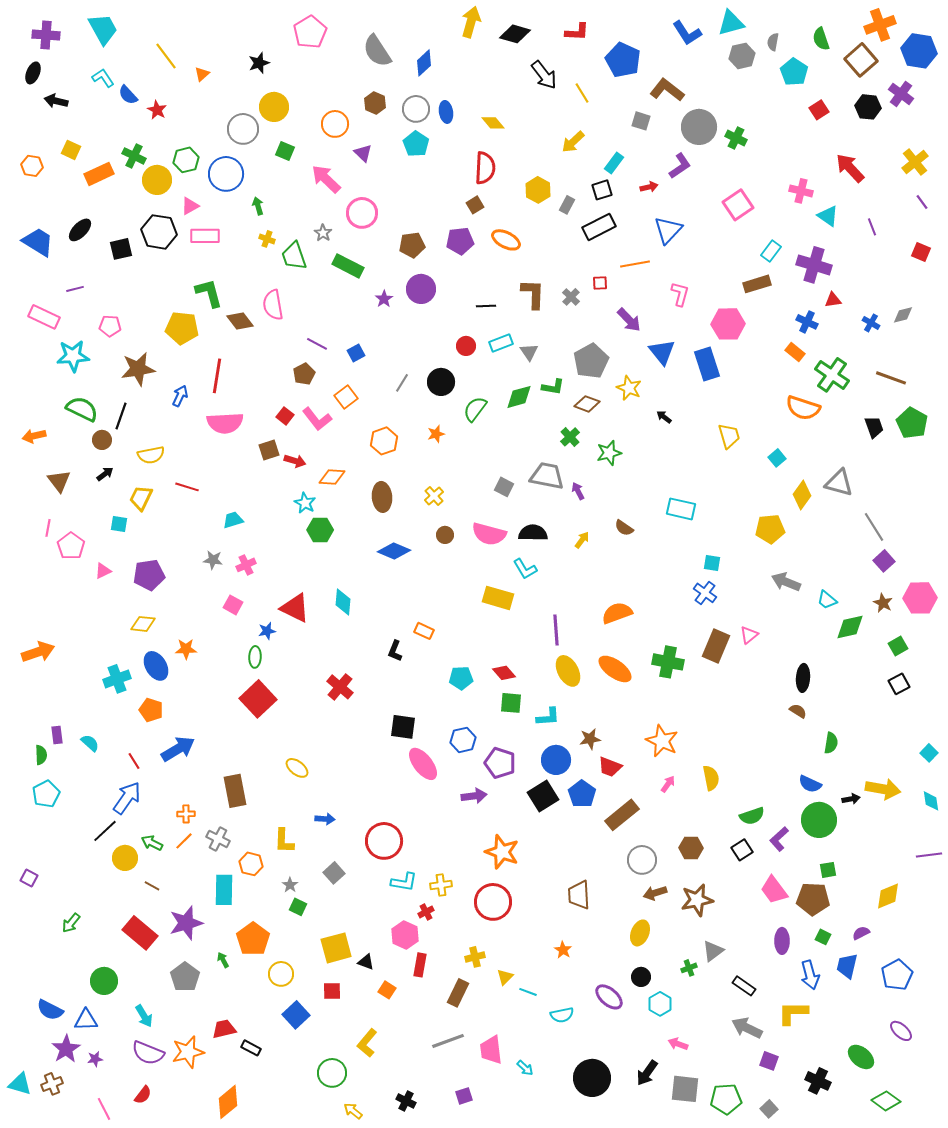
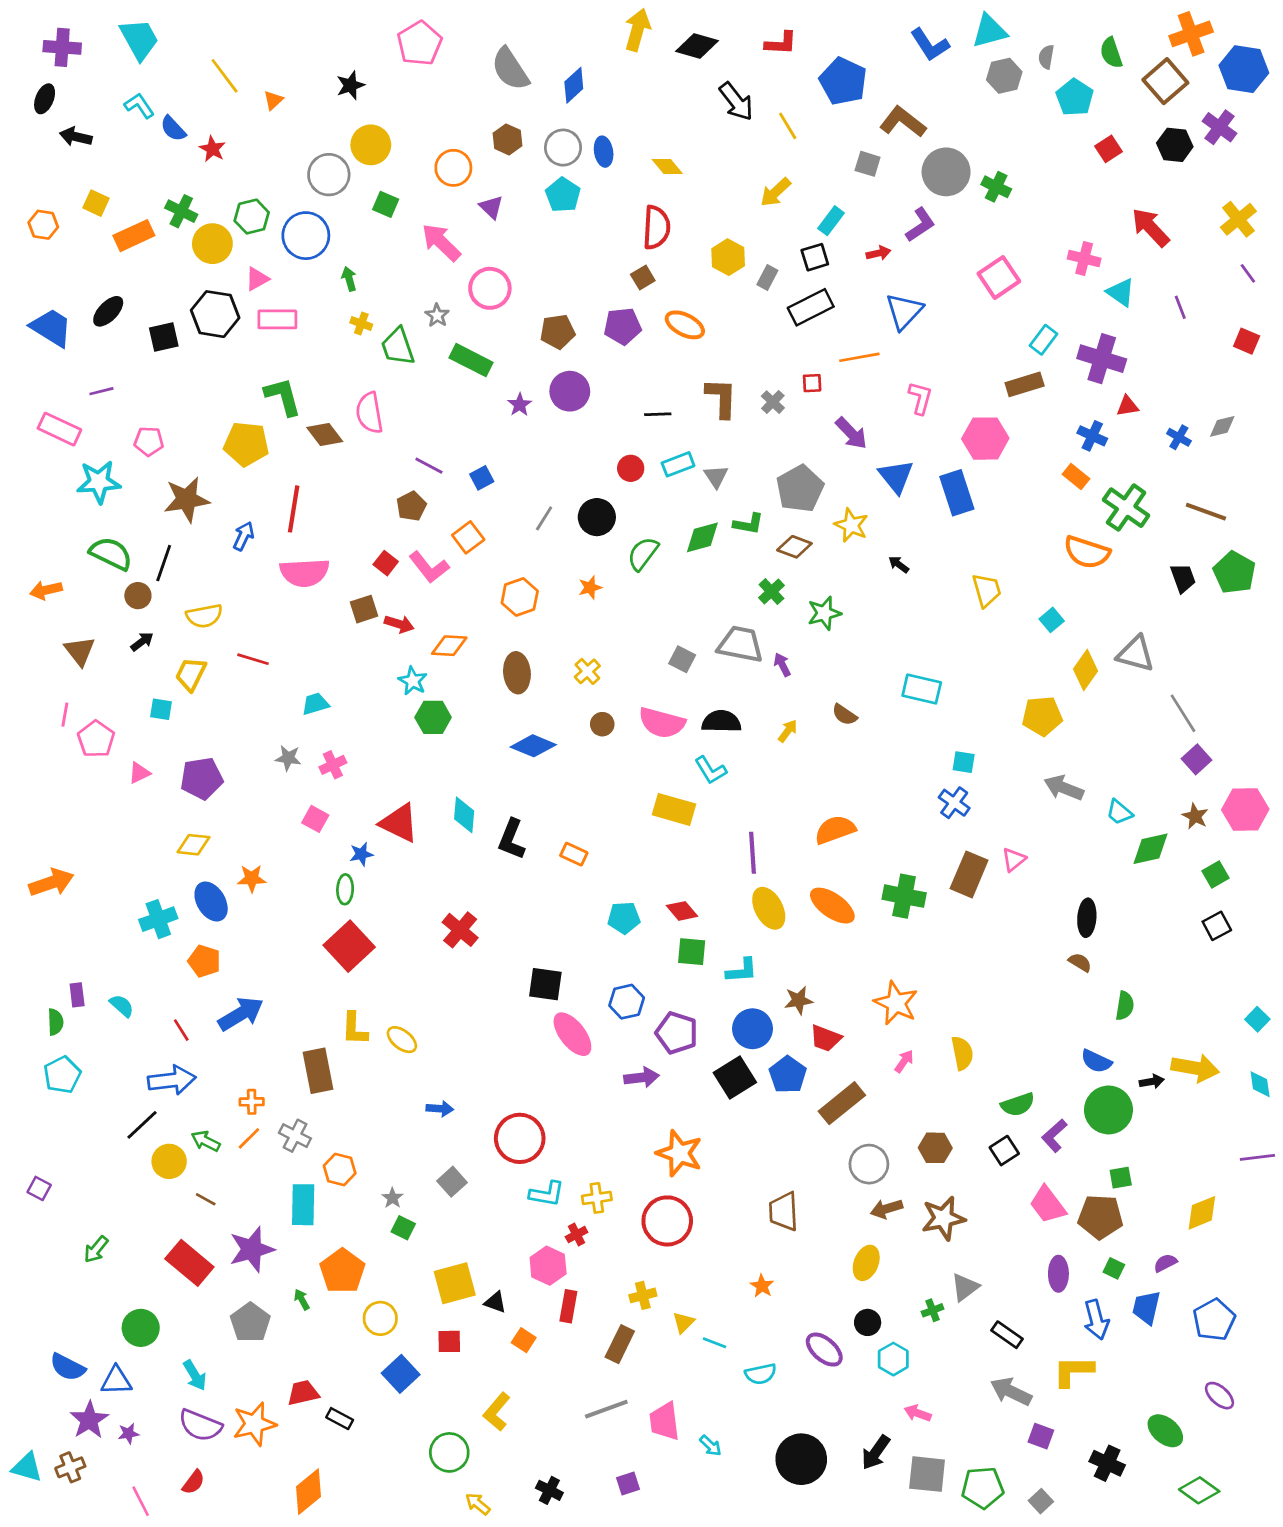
black L-shape: (395, 651) -> (512, 839), moved, size x1.4
blue arrow: (127, 798) -> (172, 1080), turned 48
yellow L-shape: (284, 841) -> (355, 1029), moved

